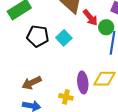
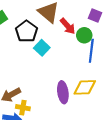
black pentagon: (38, 36) -> (26, 31), moved, turned 30
yellow cross: (66, 97) -> (23, 108), moved

